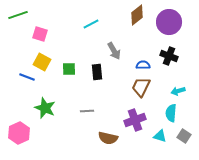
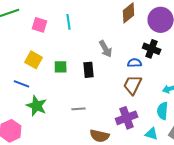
cyan line: (91, 24) -> (69, 22), moved, turned -70
pink square: (40, 34) -> (40, 25), moved
black cross: (169, 56) -> (152, 49), moved
blue line: (27, 77) -> (22, 84), moved

